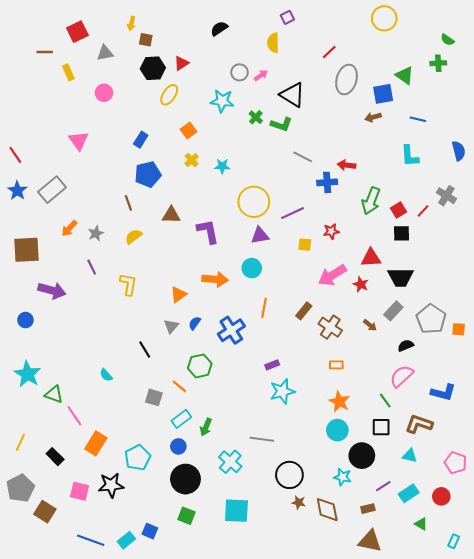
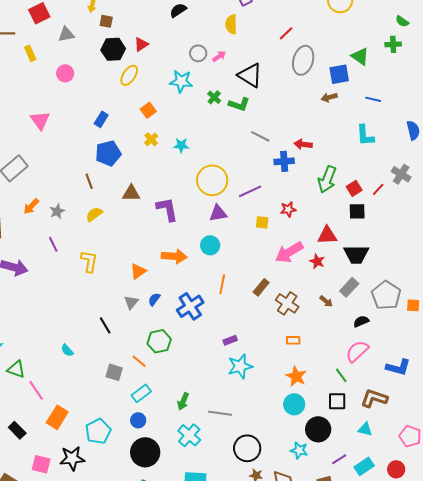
green arrow: (206, 427) -> (183, 401), moved

